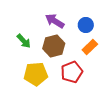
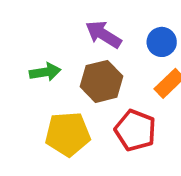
green arrow: (24, 41) -> (45, 72), turned -56
red pentagon: (72, 72) -> (135, 130), turned -30

